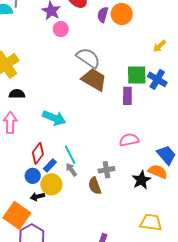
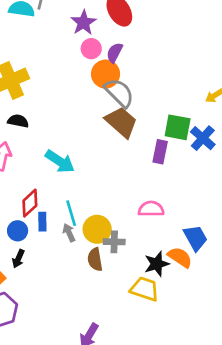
orange circle: (122, 14) -> (106, 74), moved
purple semicircle: (103, 15) -> (115, 53), moved
blue rectangle: (50, 165) -> (42, 222), turned -56
yellow circle: (51, 184) -> (97, 229), moved
black arrow: (37, 197) -> (18, 259), turned -64
yellow trapezoid: (151, 222) -> (145, 289), moved

